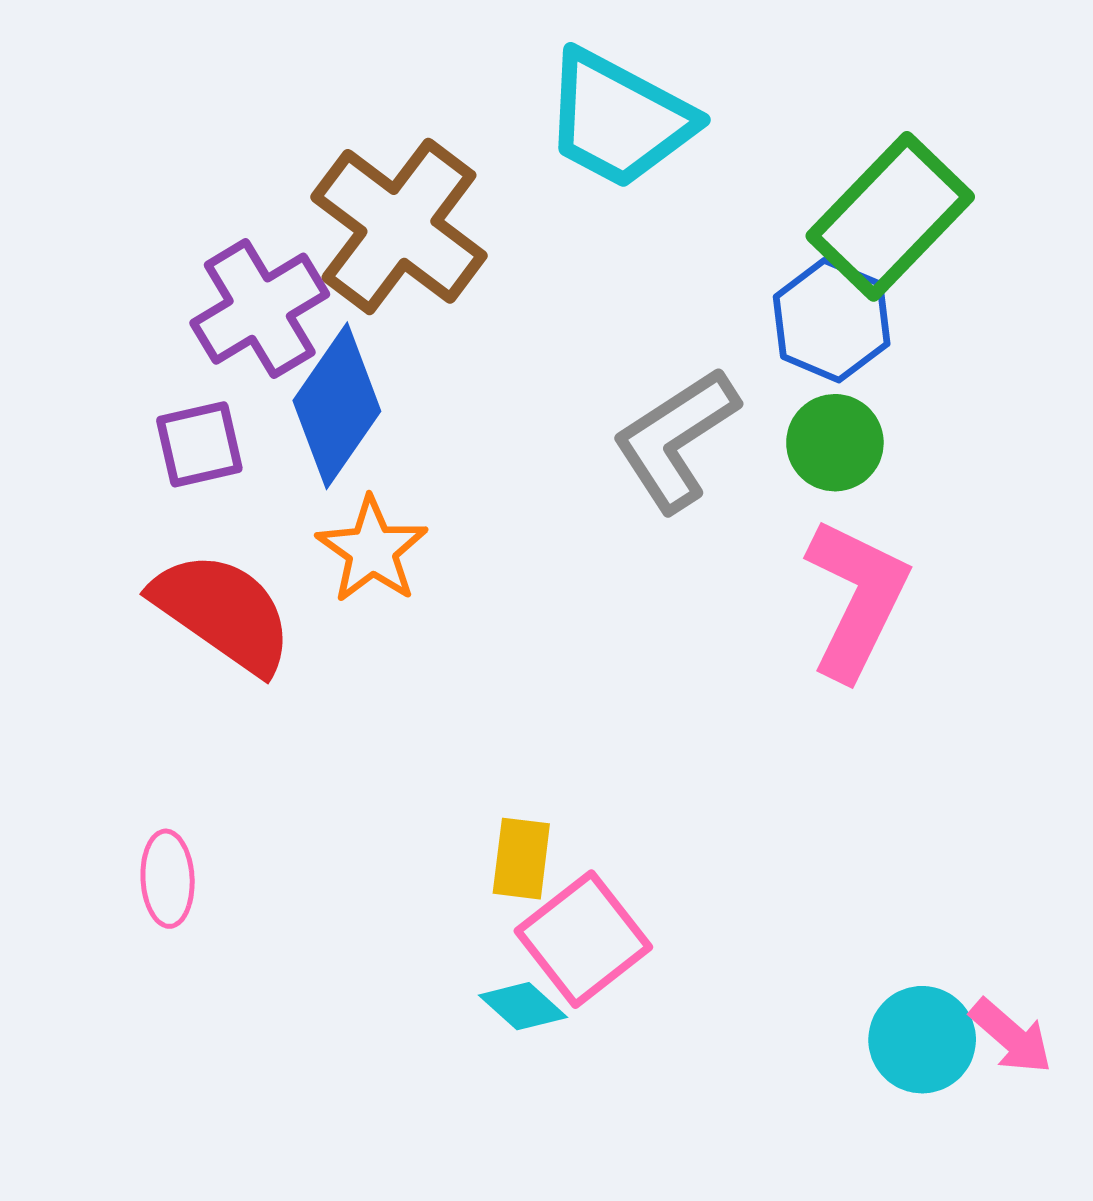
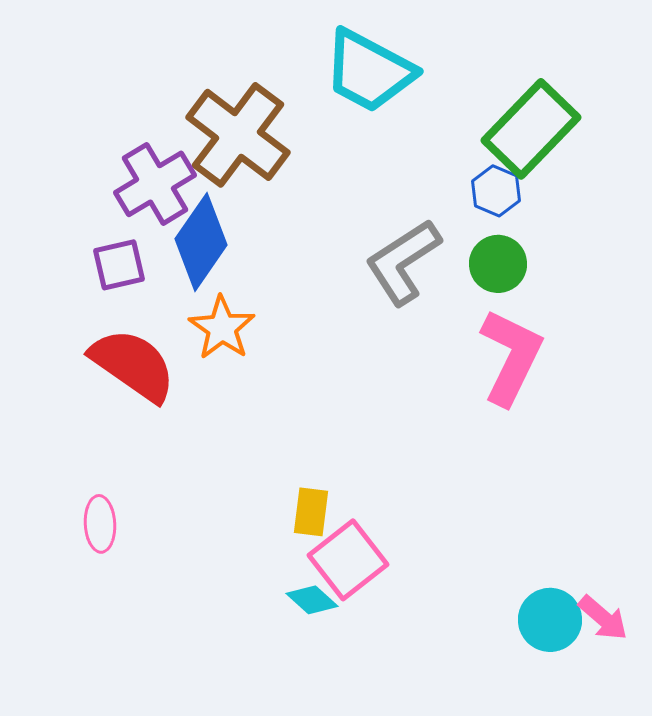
blue hexagon: (832, 320) -> (496, 191), size x0.7

